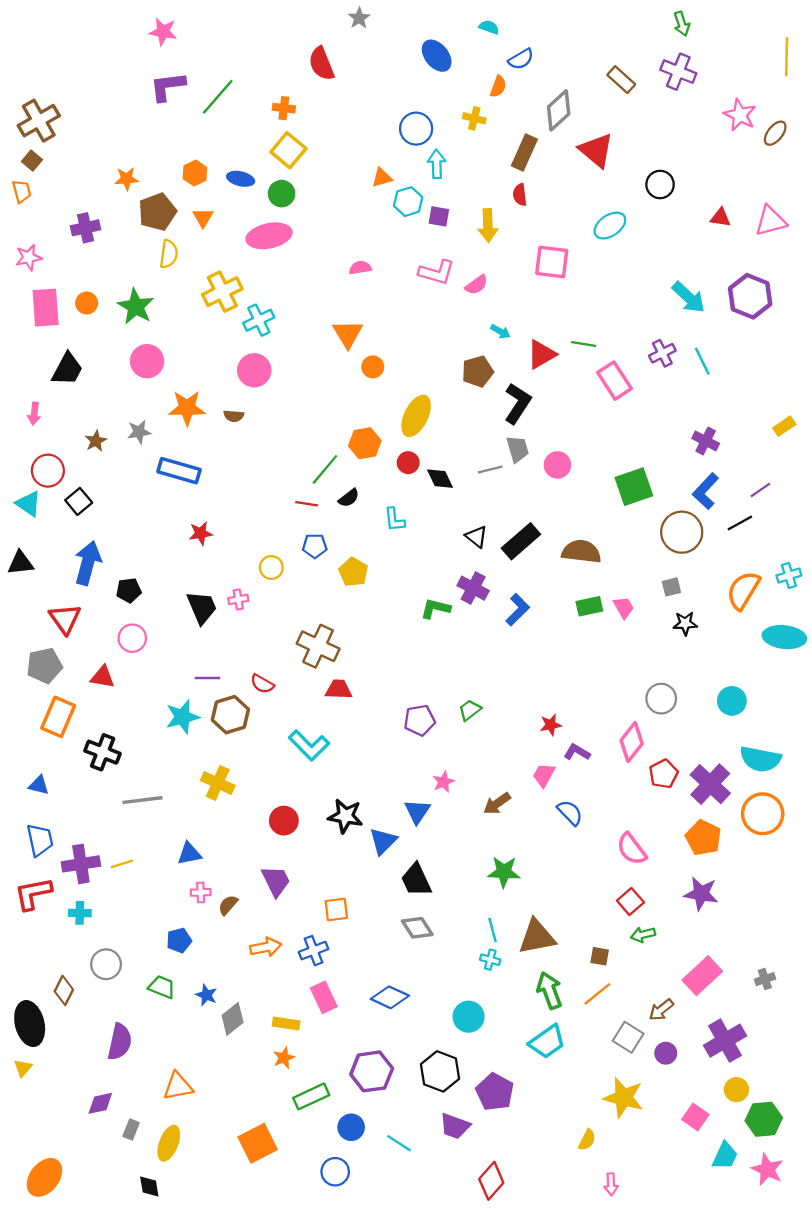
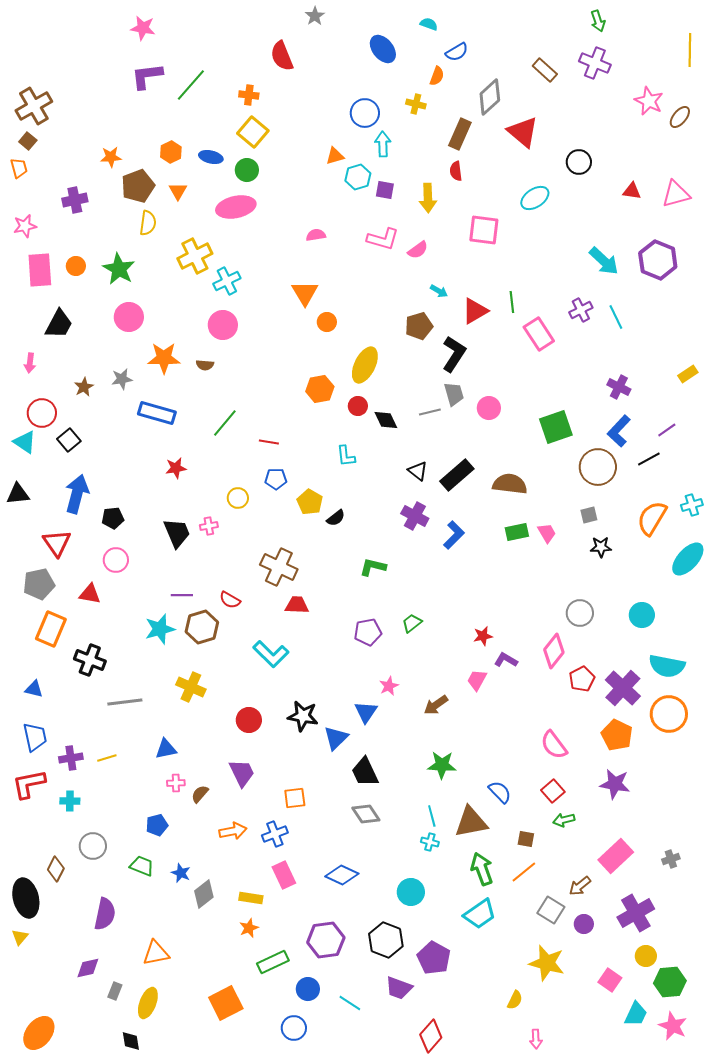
green line: (584, 344) -> (512, 302), turned 75
green line: (325, 469) -> (225, 423), moved
black semicircle: (349, 498) -> (336, 518), moved
green L-shape: (435, 609) -> (373, 567), moved
cyan ellipse: (784, 637) -> (688, 559), turned -54
blue semicircle: (570, 813) -> (500, 792), moved
purple cross: (81, 864) -> (71, 758), size x0.7

